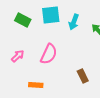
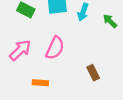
pink arrow: (18, 56) -> (20, 50), size x1.5

